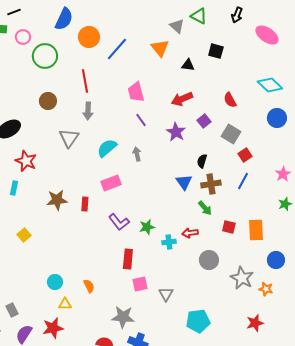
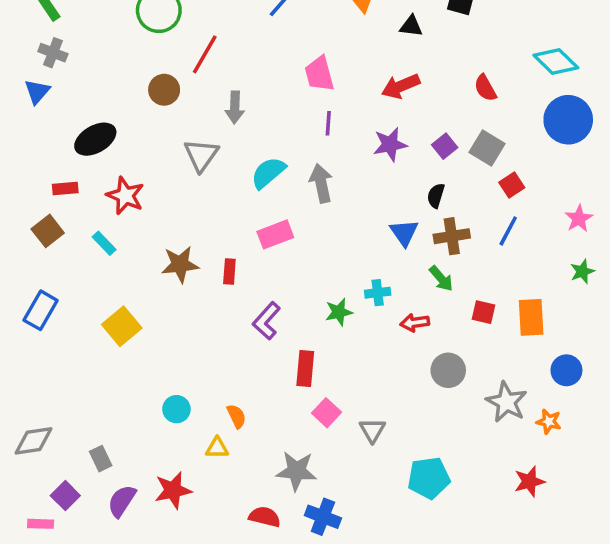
red line: (85, 81) -> (205, 54), moved, turned 40
blue circle: (277, 118) -> (568, 120), size x1.4
purple line: (141, 120) -> (328, 123), turned 40
purple square: (204, 121) -> (445, 146), moved
purple star: (176, 132) -> (390, 144), turned 30
gray arrow: (137, 154) -> (321, 183), size x1.5
cyan rectangle: (14, 188) -> (104, 243), turned -56
purple L-shape: (119, 222) -> (266, 321), moved, turned 80
yellow square: (24, 235) -> (122, 326), size x1.5
cyan cross: (169, 242) -> (378, 293), moved
pink square: (140, 284) -> (326, 413), turned -35
yellow triangle: (65, 304) -> (217, 448), moved

